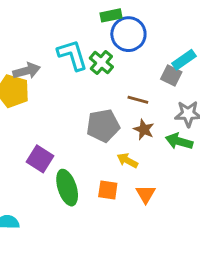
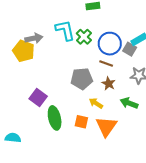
blue circle: (128, 34) -> (110, 44), moved
green arrow: (179, 141) -> (129, 103), moved
orange triangle: (146, 194) -> (106, 126), size x1.6

